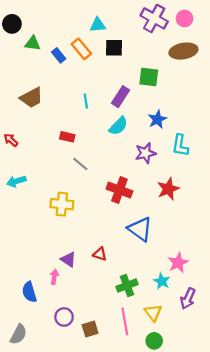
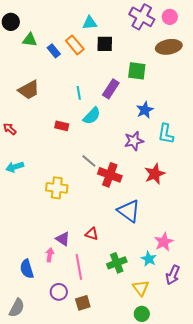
cyan semicircle: (118, 126) -> (92, 116), moved
gray line: (80, 164) -> (89, 161), moved
pink line: (125, 321) -> (79, 267), moved

